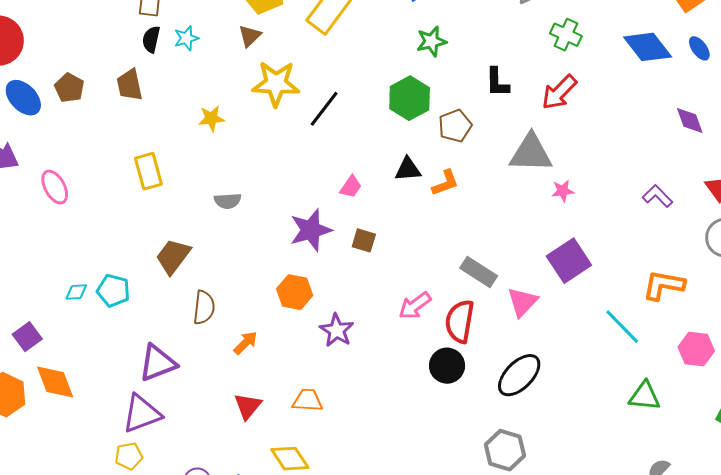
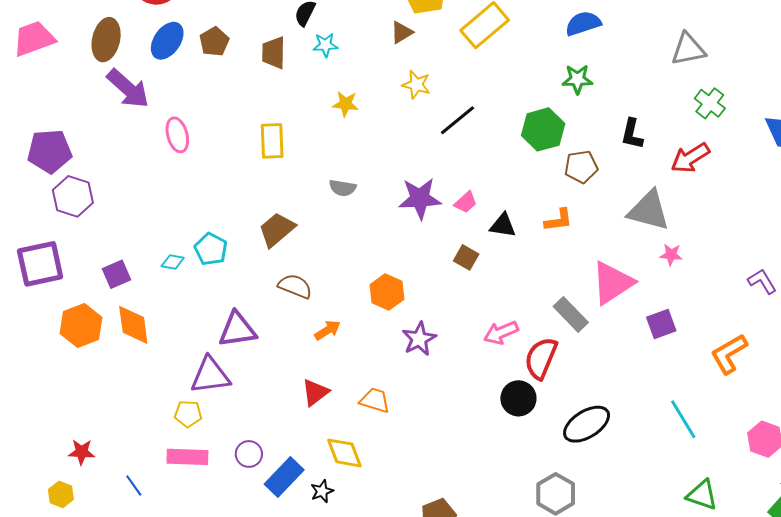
cyan star: (186, 38) -> (325, 45), moved
yellow star: (276, 84) -> (416, 85), size x0.6
blue ellipse: (23, 98) -> (167, 41), turned 66
black triangle: (408, 169) -> (503, 225), moved
purple star: (311, 230) -> (420, 198), moved
purple square: (569, 261) -> (661, 324), size x0.7
orange L-shape: (664, 285) -> (729, 354), moved, turned -54
cyan diamond: (76, 292) -> (173, 262), moved
pink triangle: (523, 302) -> (612, 283), moved, size x1.4
brown semicircle: (204, 308) -> (295, 286), turned -88
cyan line: (622, 327) -> (683, 419), moved
green triangle: (645, 396) -> (702, 495), moved

